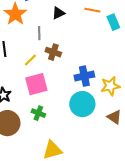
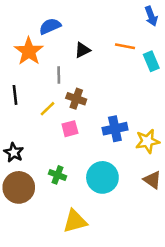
pink square: (36, 84) -> (70, 129), moved, size x0.6
cyan circle: (82, 104) -> (102, 177), moved

